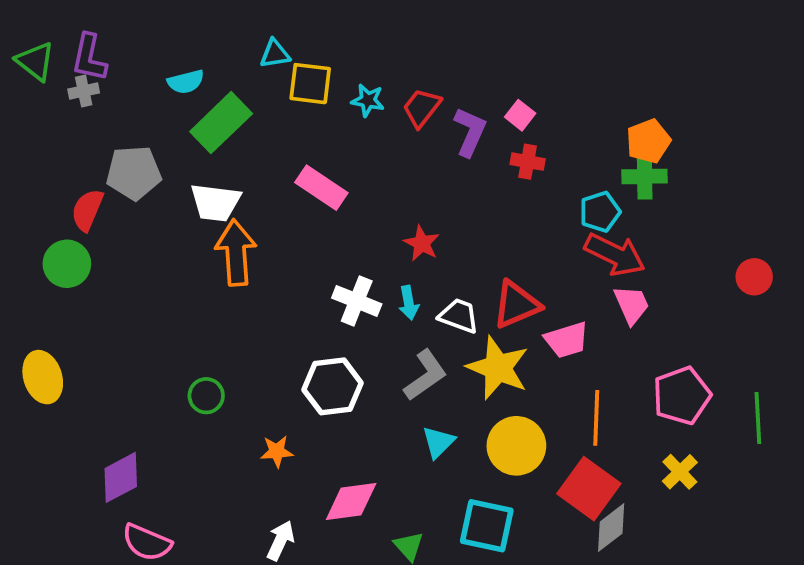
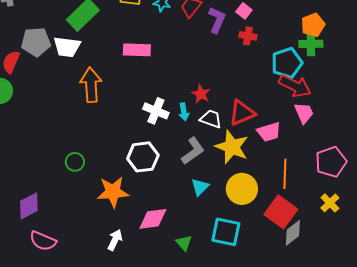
pink rectangle: (321, 188) -> (137, 50), turned -32
white trapezoid: (215, 202) -> (67, 47), moved
cyan pentagon: (600, 212) -> (287, 63), size x1.4
red star: (422, 243) -> (201, 94), moved
orange star: (277, 451) -> (113, 192), size x1.8

